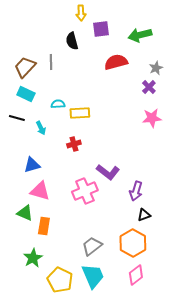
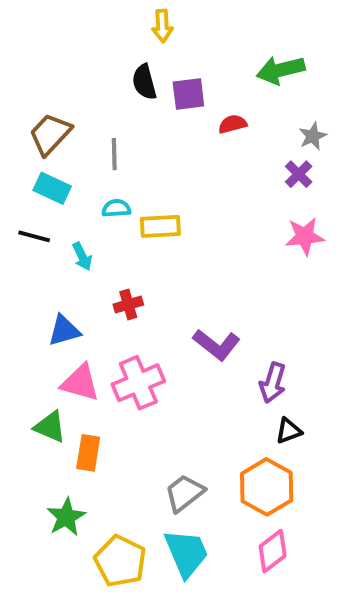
purple square: (101, 29) -> (188, 94), moved
gray line: (51, 62) -> (114, 154), moved
red semicircle: (116, 62) -> (233, 124), size x0.6
red cross: (74, 144) -> (128, 305), moved
pink cross: (85, 191) -> (138, 383), moved

